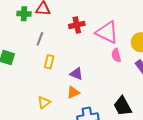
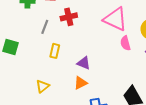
red cross: (77, 25) -> (69, 17), moved
yellow triangle: (44, 103) -> (43, 86), moved

